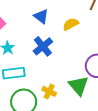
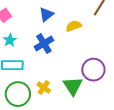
blue triangle: (41, 16) -> (46, 14), turned 35

